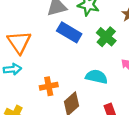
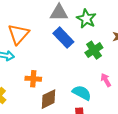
cyan semicircle: (96, 77) -> (82, 93), moved

